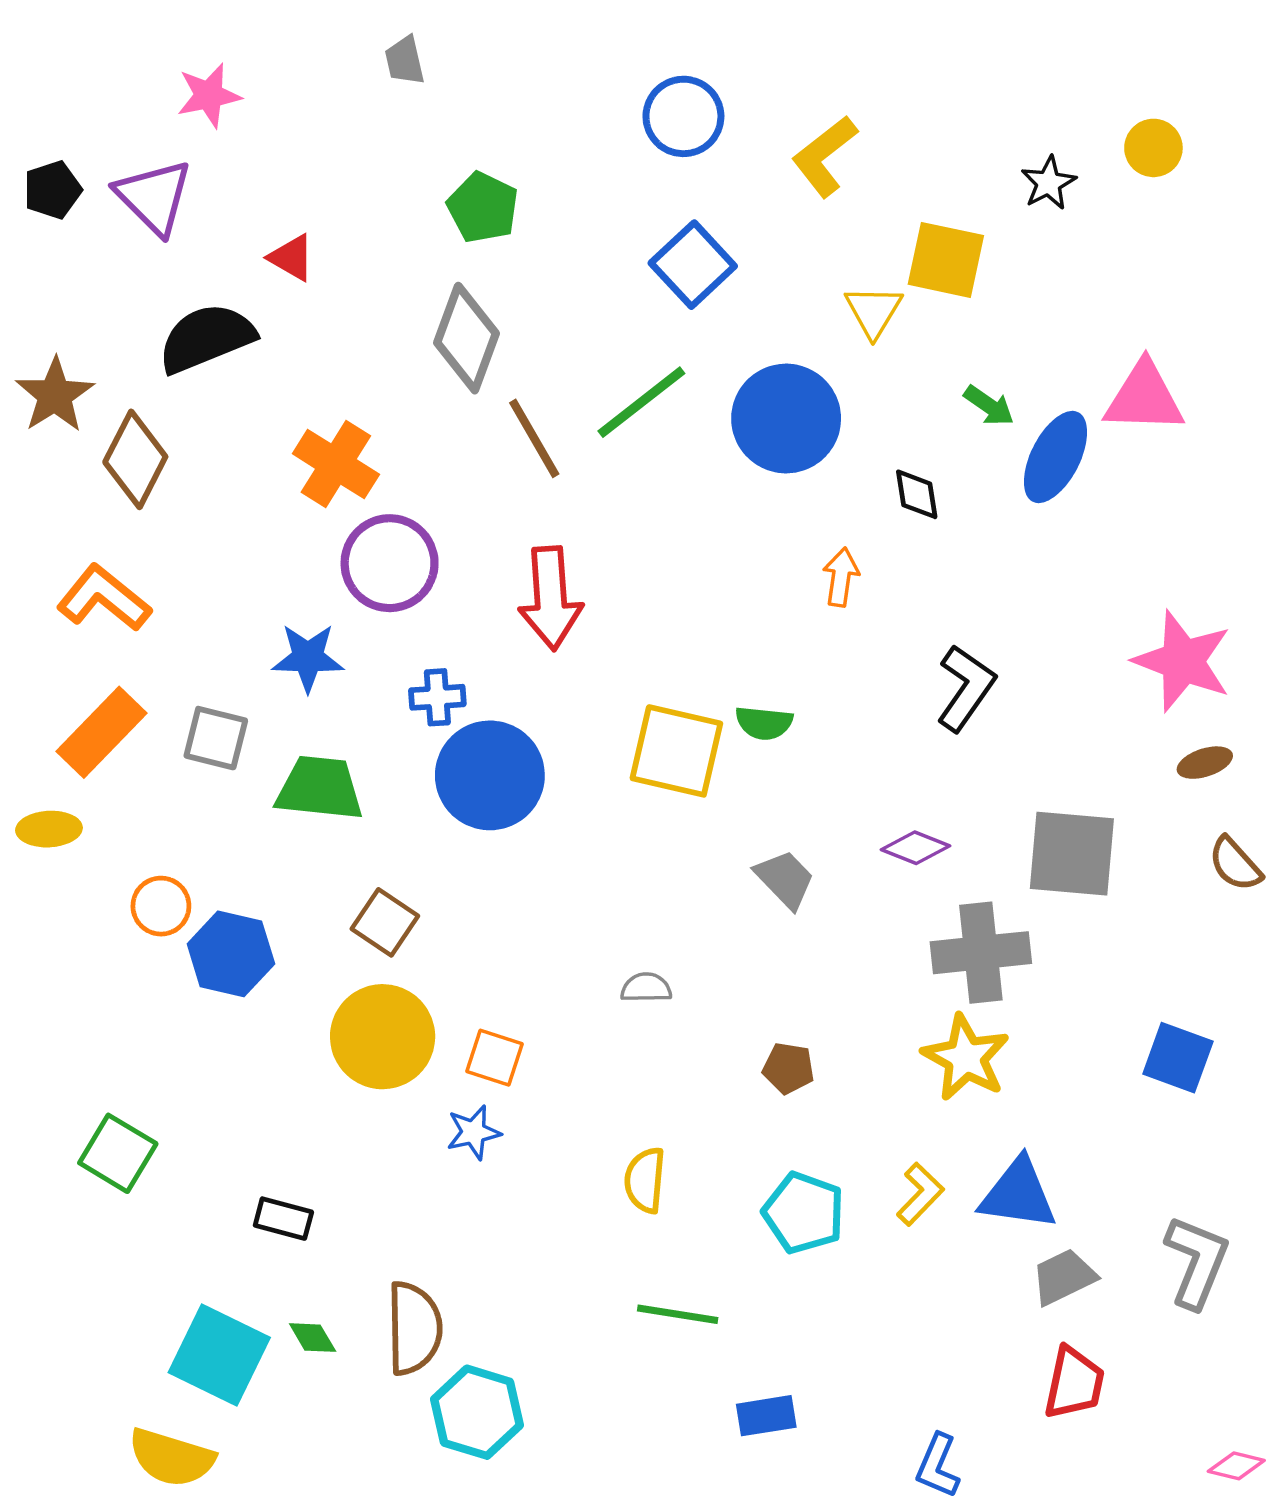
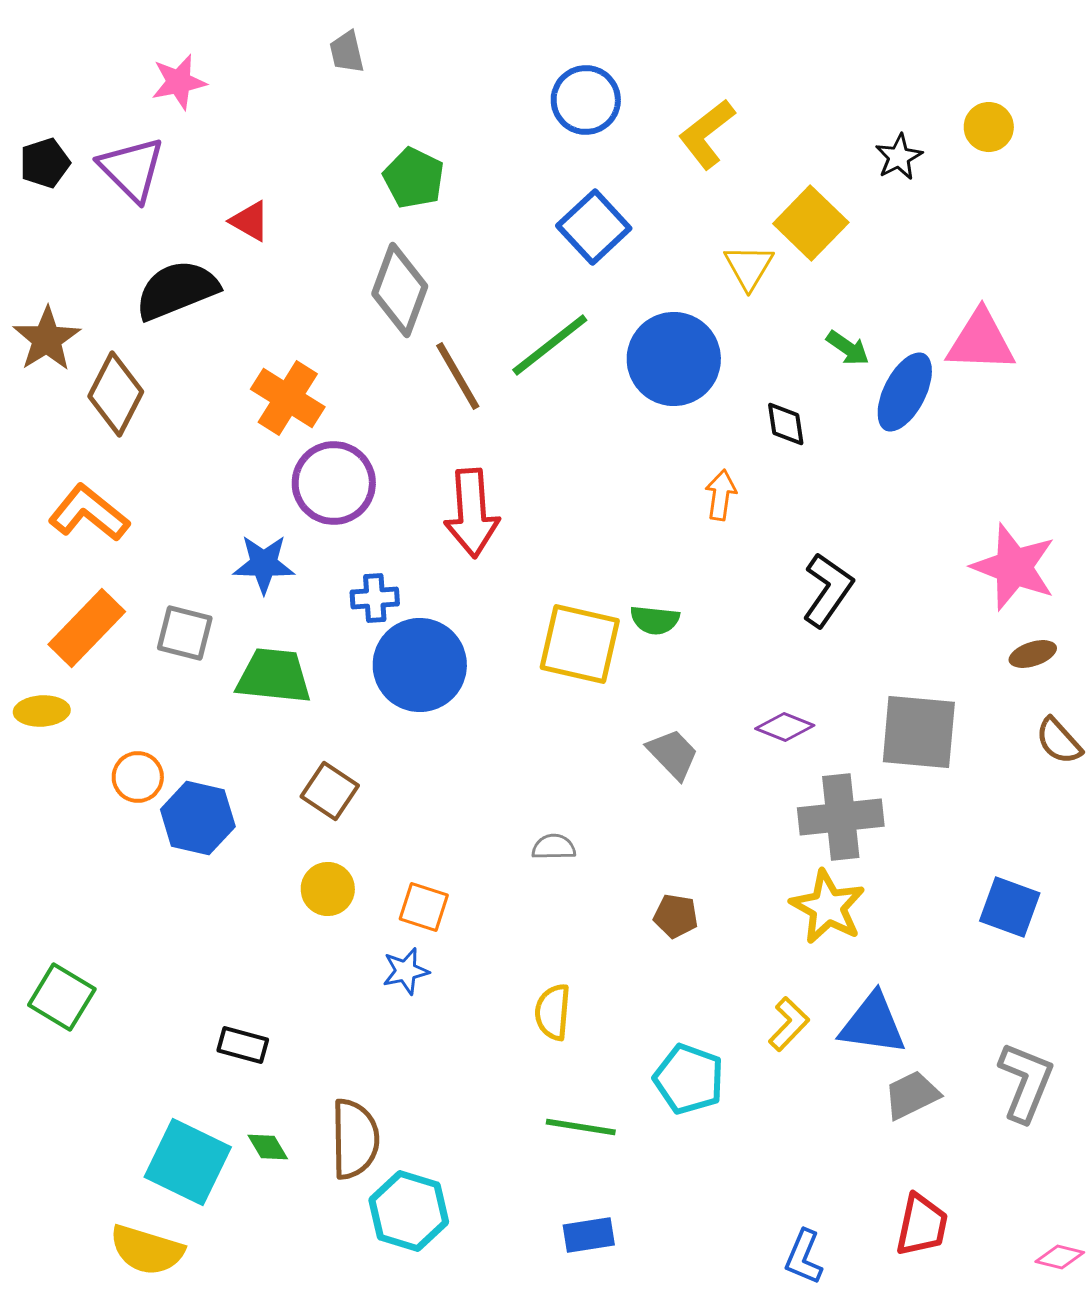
yellow square: (946, 260) -> (811, 223), turned 32
yellow circle: (383, 1037) -> (328, 889), size x0.6
green square: (118, 1153) -> (62, 997), moved
cyan pentagon: (804, 1213) -> (689, 1079), moved
red trapezoid: (1074, 1383) -> (922, 1225), moved
blue rectangle: (766, 1416) -> (589, 1235), moved

